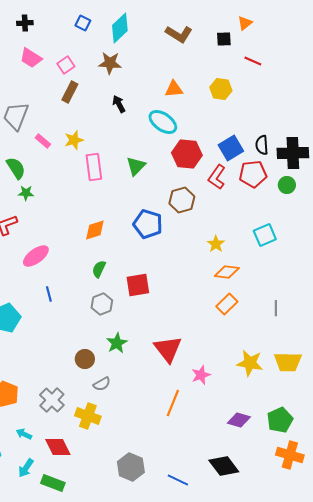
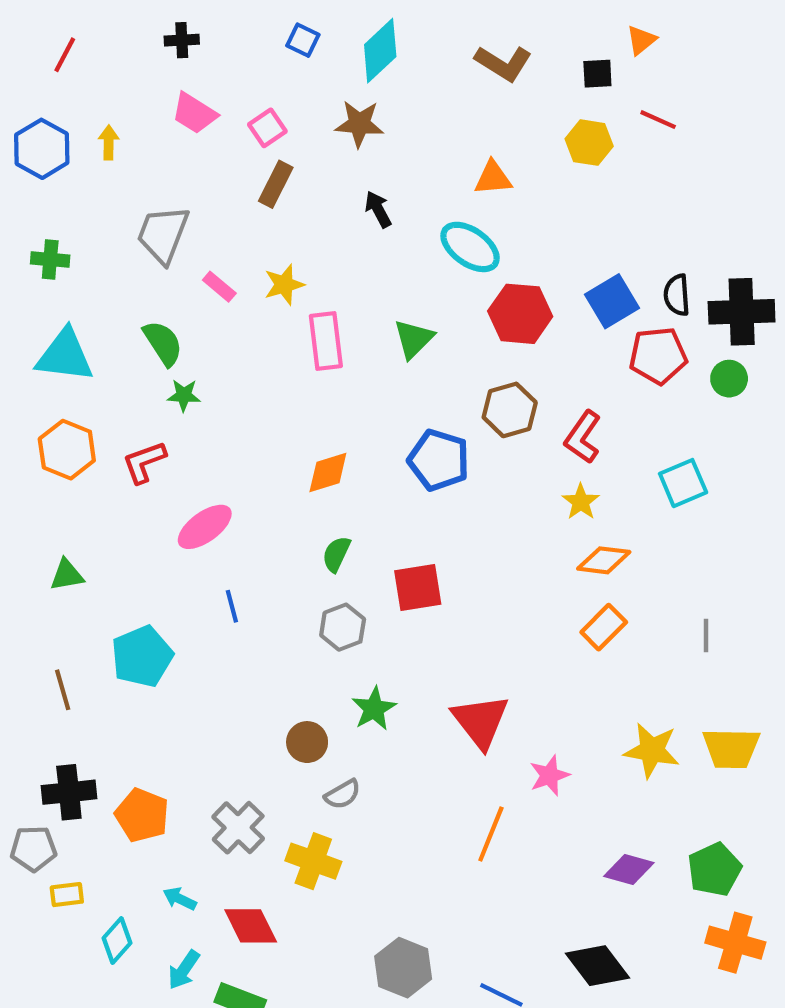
yellow hexagon: (221, 89) -> (589, 143), moved
red L-shape: (217, 177) -> (583, 437), moved

